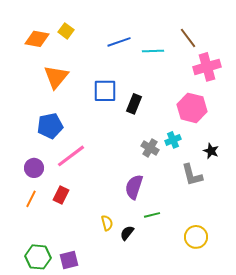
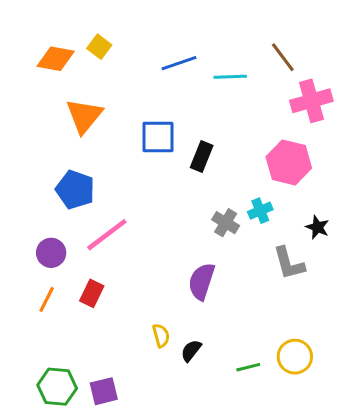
blue pentagon: (50, 126) -> (75, 190), turned 30
green line: (152, 215) -> (248, 367), moved

